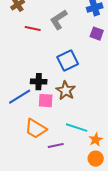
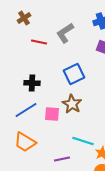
black cross: (39, 82) -> (32, 83), moved
orange trapezoid: (36, 129) -> (25, 142), moved

